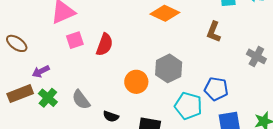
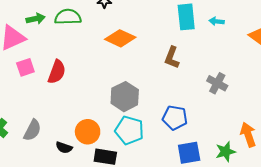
orange circle: (136, 82) -> (88, 132), moved
gray semicircle: (81, 100) -> (32, 130), turned -115
cyan pentagon: (188, 106) -> (129, 130), moved

